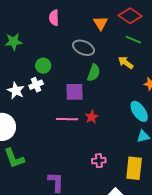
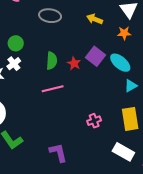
green semicircle: (94, 73) -> (52, 61), moved
purple square: (74, 92) -> (95, 56), moved, turned -36
red star: (92, 117) -> (74, 63), moved

